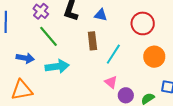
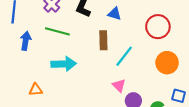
green line: (49, 36) -> (57, 31), turned -40
blue arrow: (25, 58) -> (26, 41), moved, turned -96
orange triangle: (22, 90) -> (36, 90), moved, size x0.6

